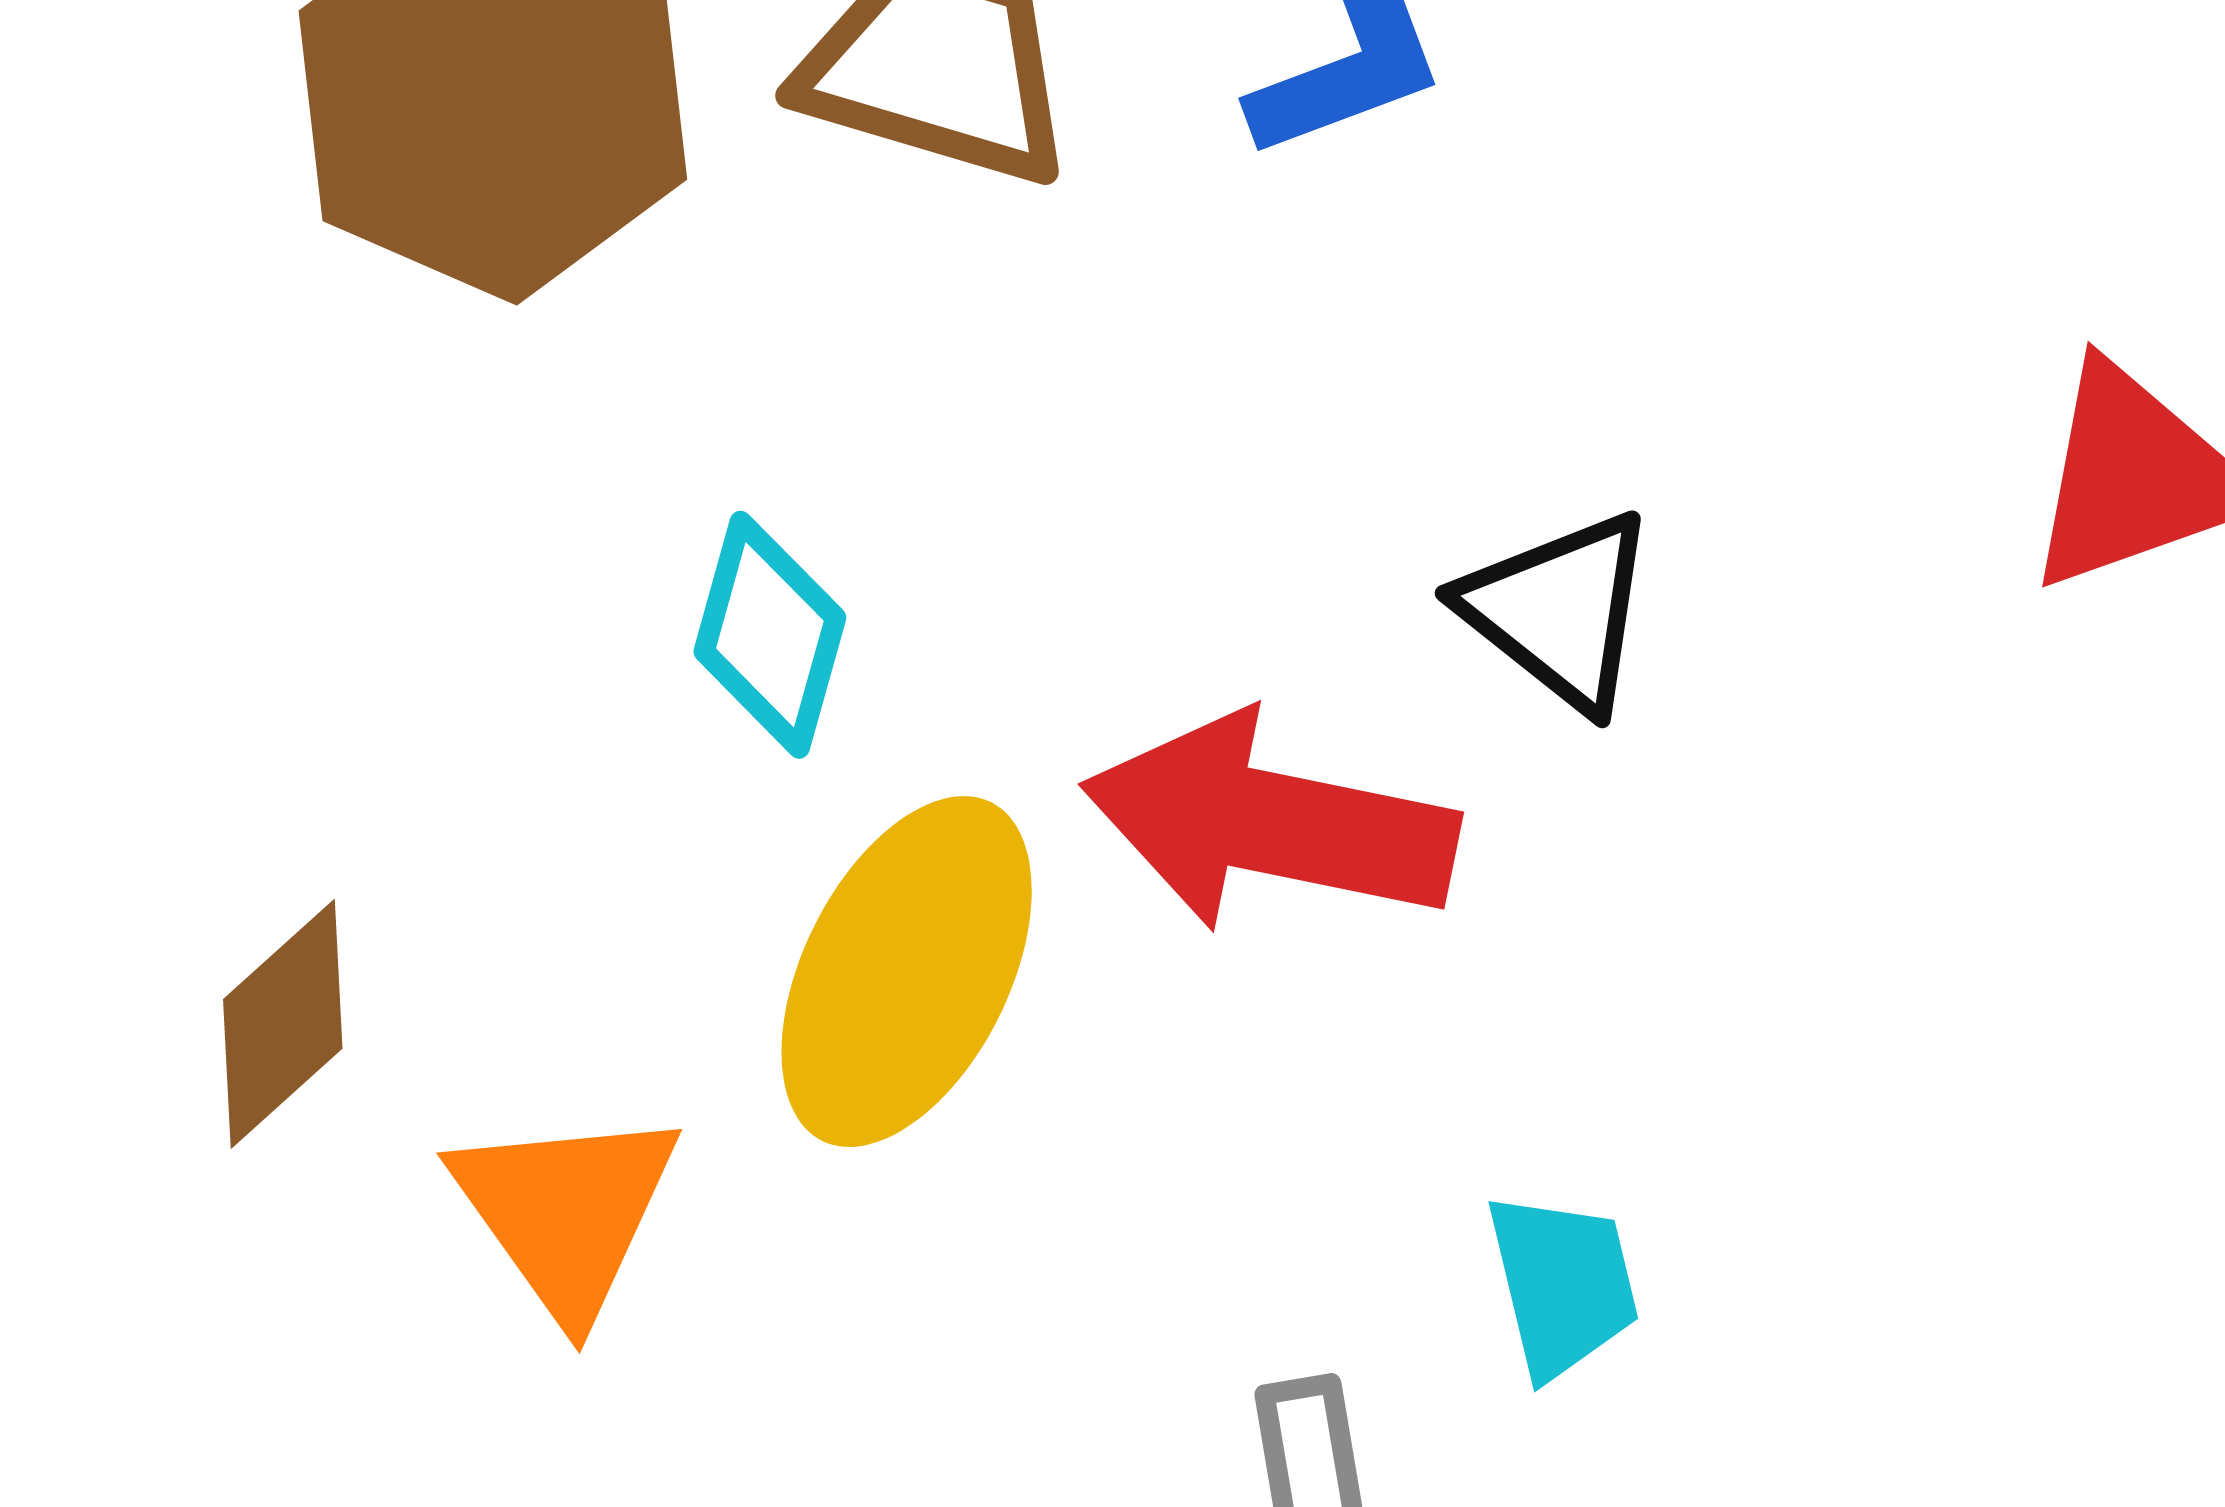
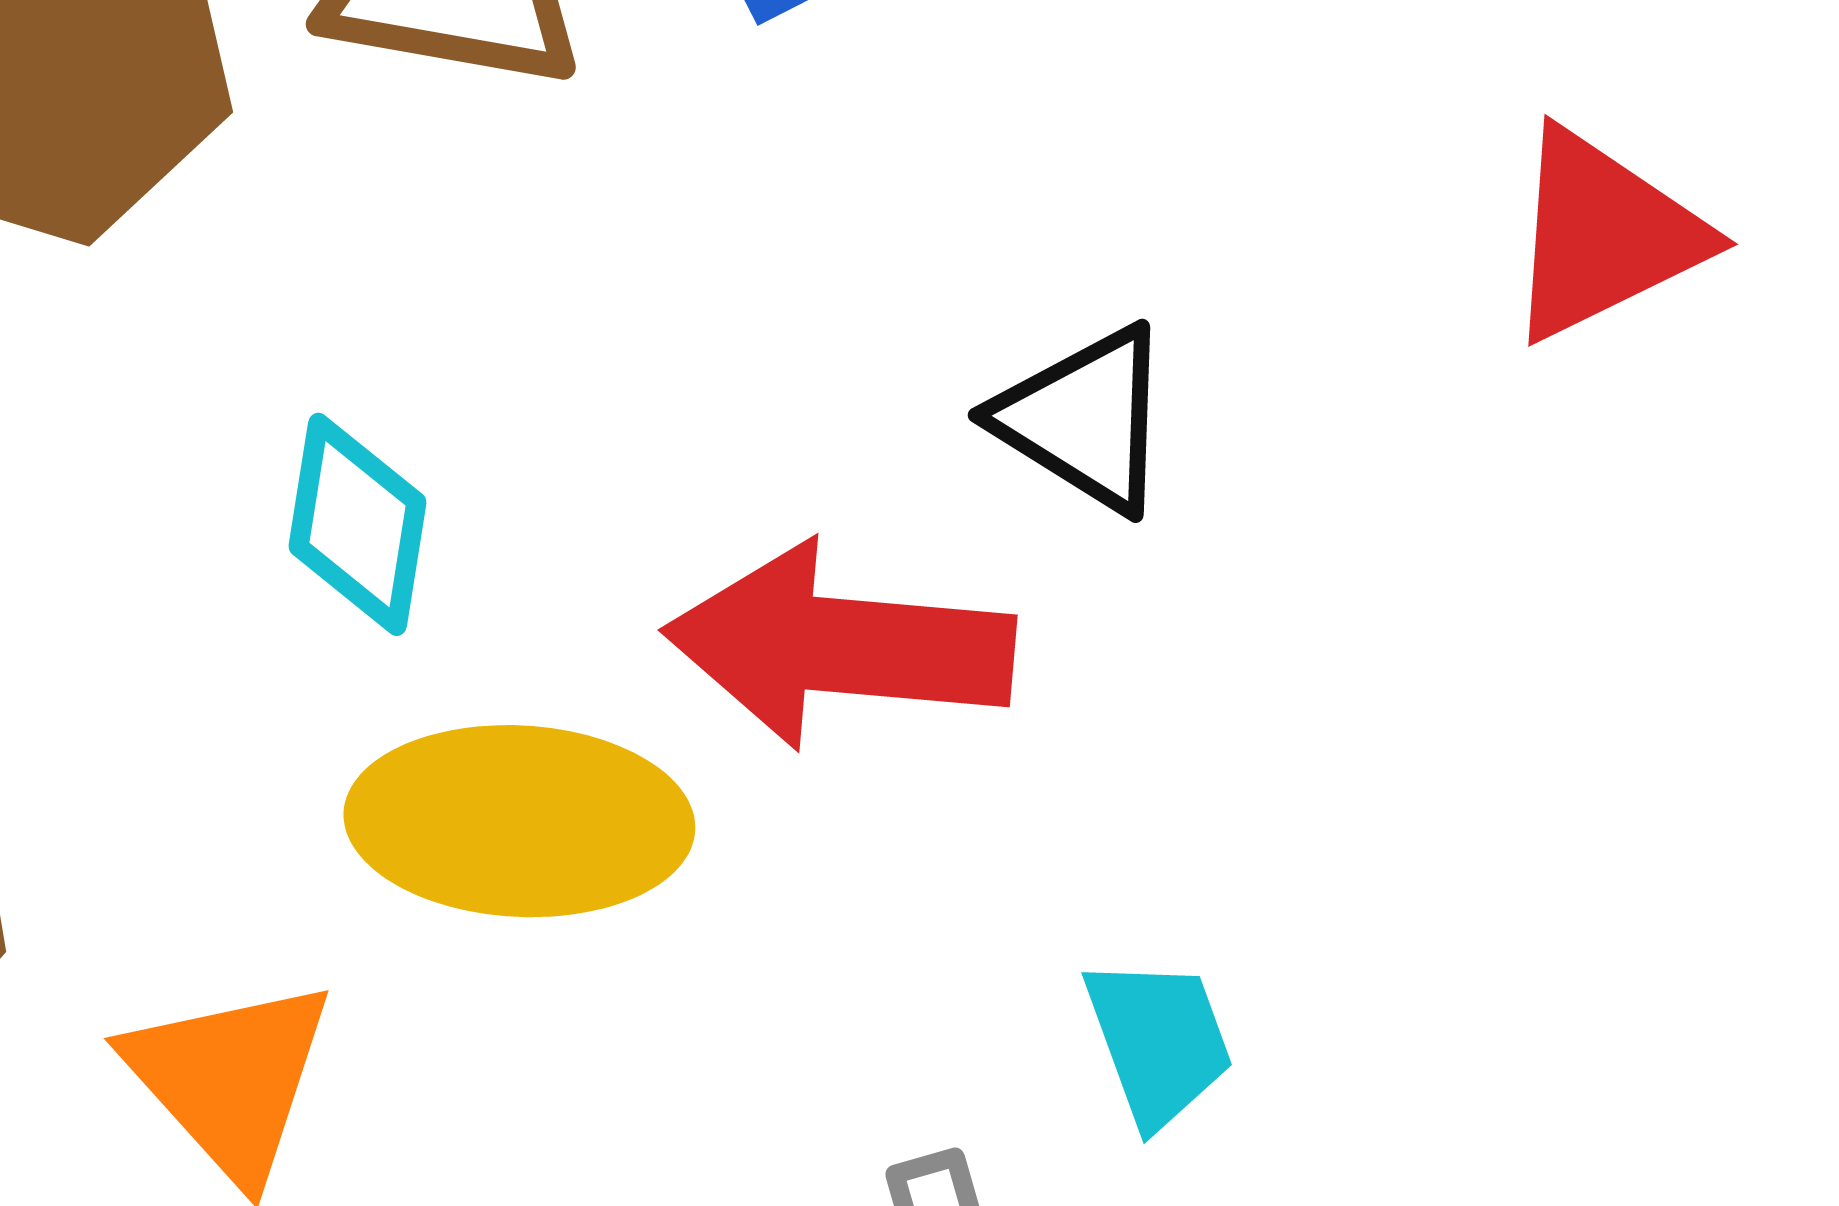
yellow ellipse: (907, 972) -> (519, 821), turned 73

